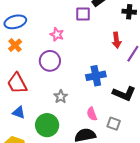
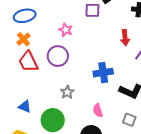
red trapezoid: (17, 83) -> (28, 62), moved
gray square: (114, 124) -> (129, 120), moved

